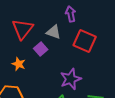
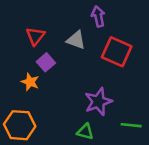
red triangle: (23, 29) -> (35, 36), size x0.7
purple square: (41, 49) -> (46, 62), moved

